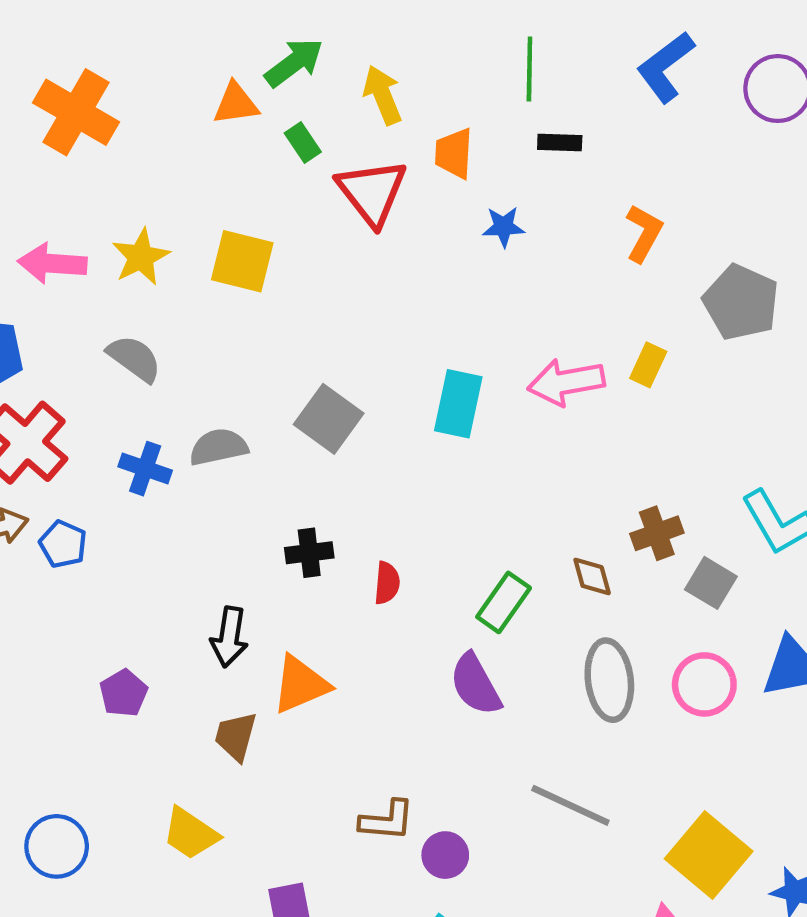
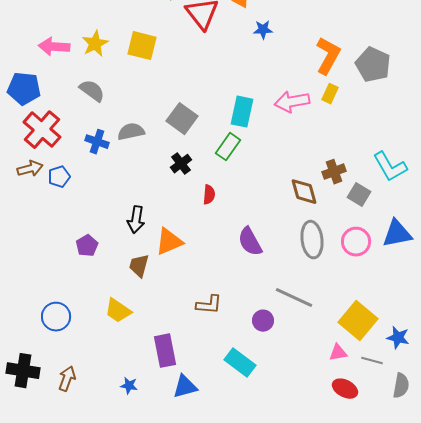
orange L-shape: (644, 233) -> (328, 56), moved, size x1.4
blue pentagon: (63, 544) -> (59, 177), turned 30
black cross: (309, 553) -> (181, 164), moved, turned -30
brown diamond: (592, 577) -> (304, 192), size x1.4
green rectangle: (504, 602) -> (228, 147), moved
purple circle: (445, 855) -> (263, 321), moved

